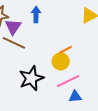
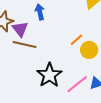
yellow circle: (61, 61) -> (89, 50), moved
pink line: (68, 81) -> (77, 84), moved

